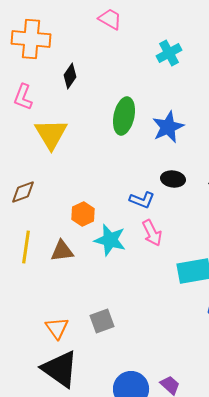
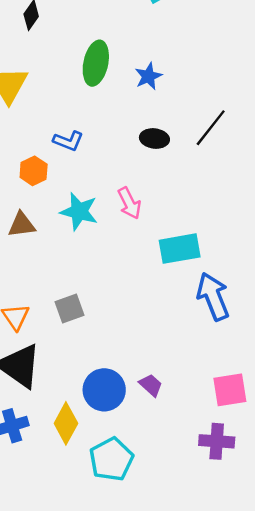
blue star: (168, 127) -> (148, 76), size x0.7
blue L-shape: (142, 200) -> (68, 141), moved
orange hexagon: (83, 214) -> (34, 171), moved

